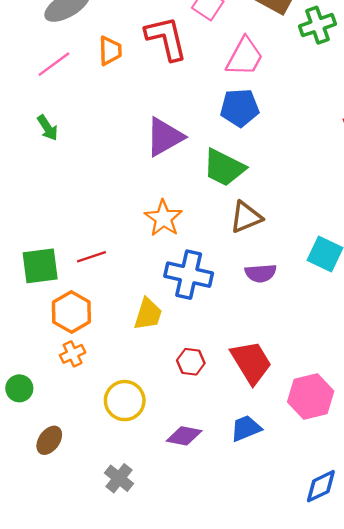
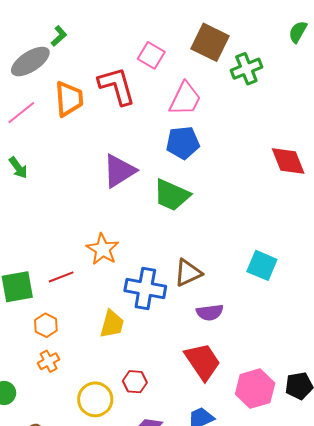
orange trapezoid: (110, 51) -> (69, 99), size x1.4
brown triangle: (246, 217) -> (188, 273), moved
orange star: (163, 218) -> (103, 249), moved
purple semicircle: (261, 273) -> (210, 312), moved
orange hexagon: (71, 312) -> (46, 325), size x0.7
red hexagon: (191, 362) -> (135, 382), moved

